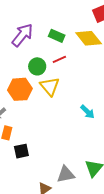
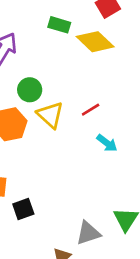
green rectangle: (57, 36) -> (59, 25), moved
red line: (59, 59) -> (91, 110), moved

